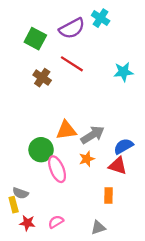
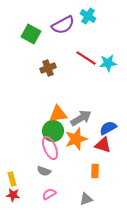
red line: (72, 64) -> (86, 58), moved
brown cross: (42, 78) -> (48, 68), moved, turned 35
green circle: (41, 150) -> (53, 131), moved
orange star: (87, 159) -> (76, 139), size x1.6
gray semicircle: (20, 193) -> (44, 171), moved
red star: (27, 223) -> (13, 195), moved

